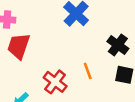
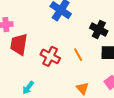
red cross: (55, 82) -> (50, 56), moved

